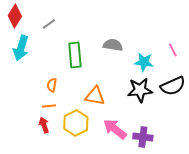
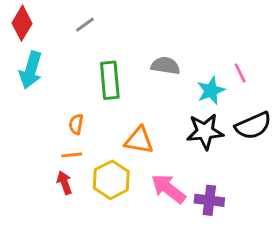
gray line: (49, 24) -> (85, 25), moved
pink line: (173, 50) -> (240, 73), moved
cyan star: (144, 62) -> (211, 91), turned -30

